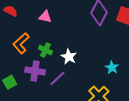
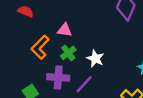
pink triangle: (45, 17) -> (65, 30), moved
green cross: (45, 50) -> (68, 53), turned 32

